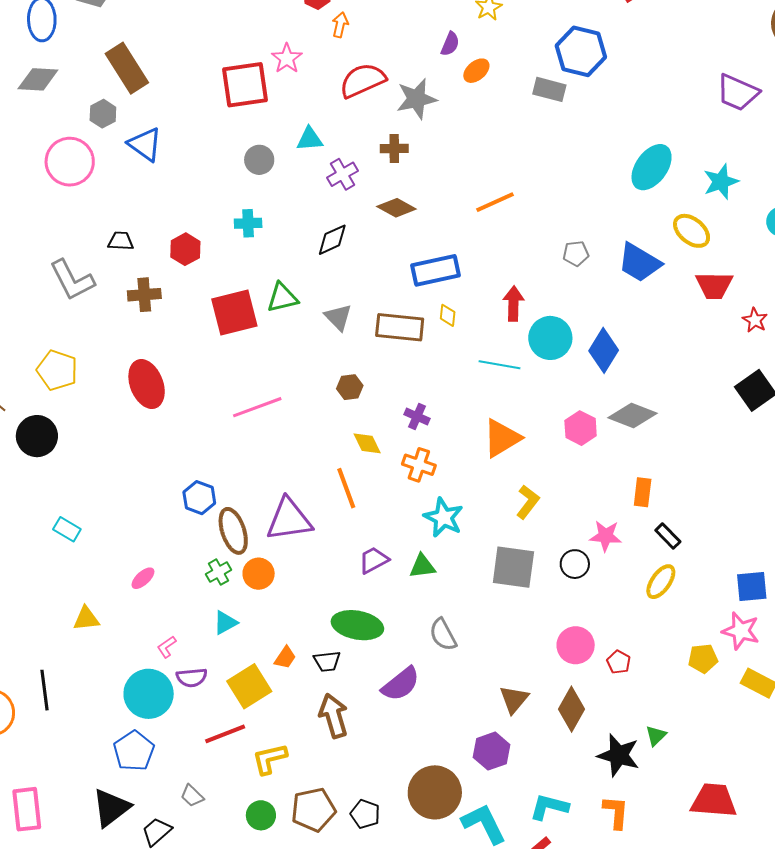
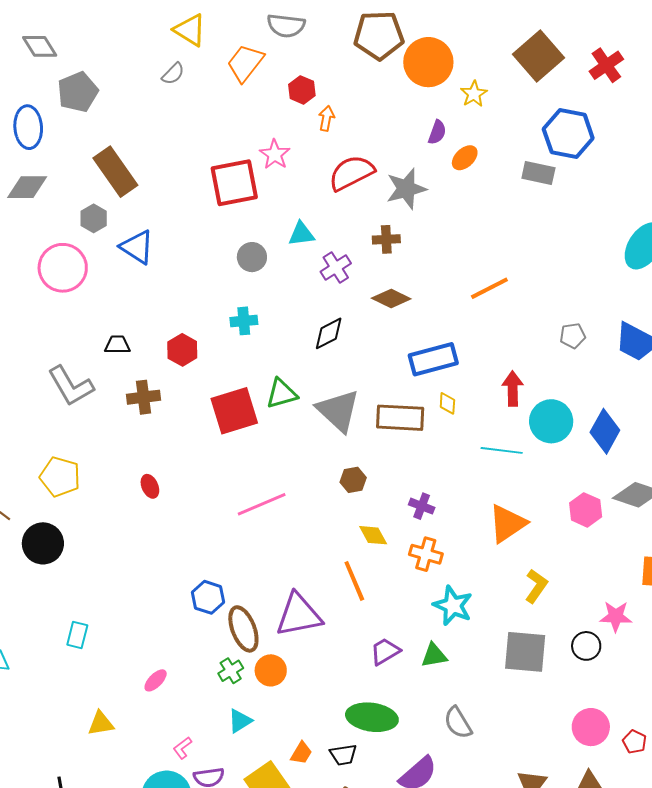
gray triangle: (338, 317) -> (338, 411), size x1.6
red ellipse: (147, 384) -> (150, 486), size x0.5
cyan rectangle: (67, 529) -> (77, 635), turned 76

